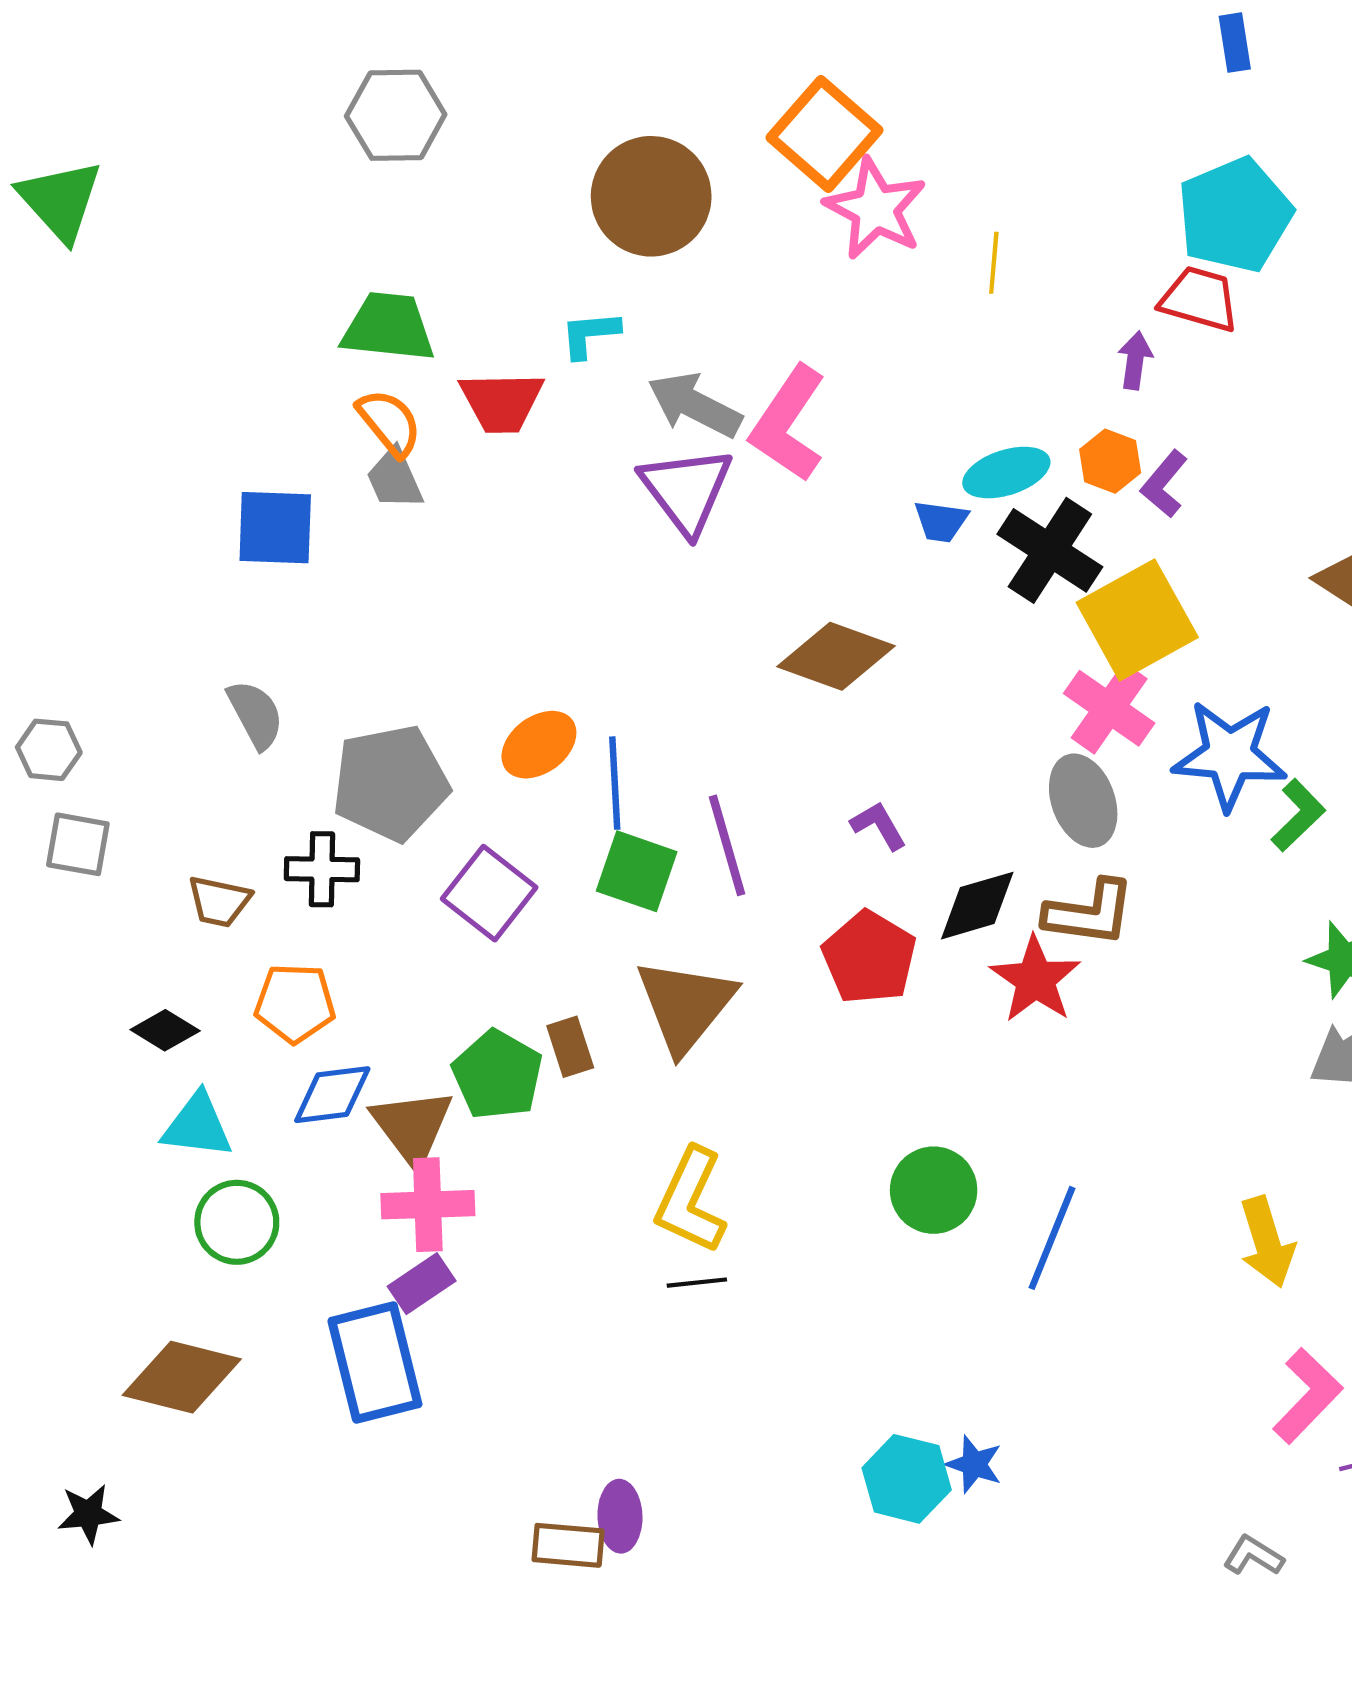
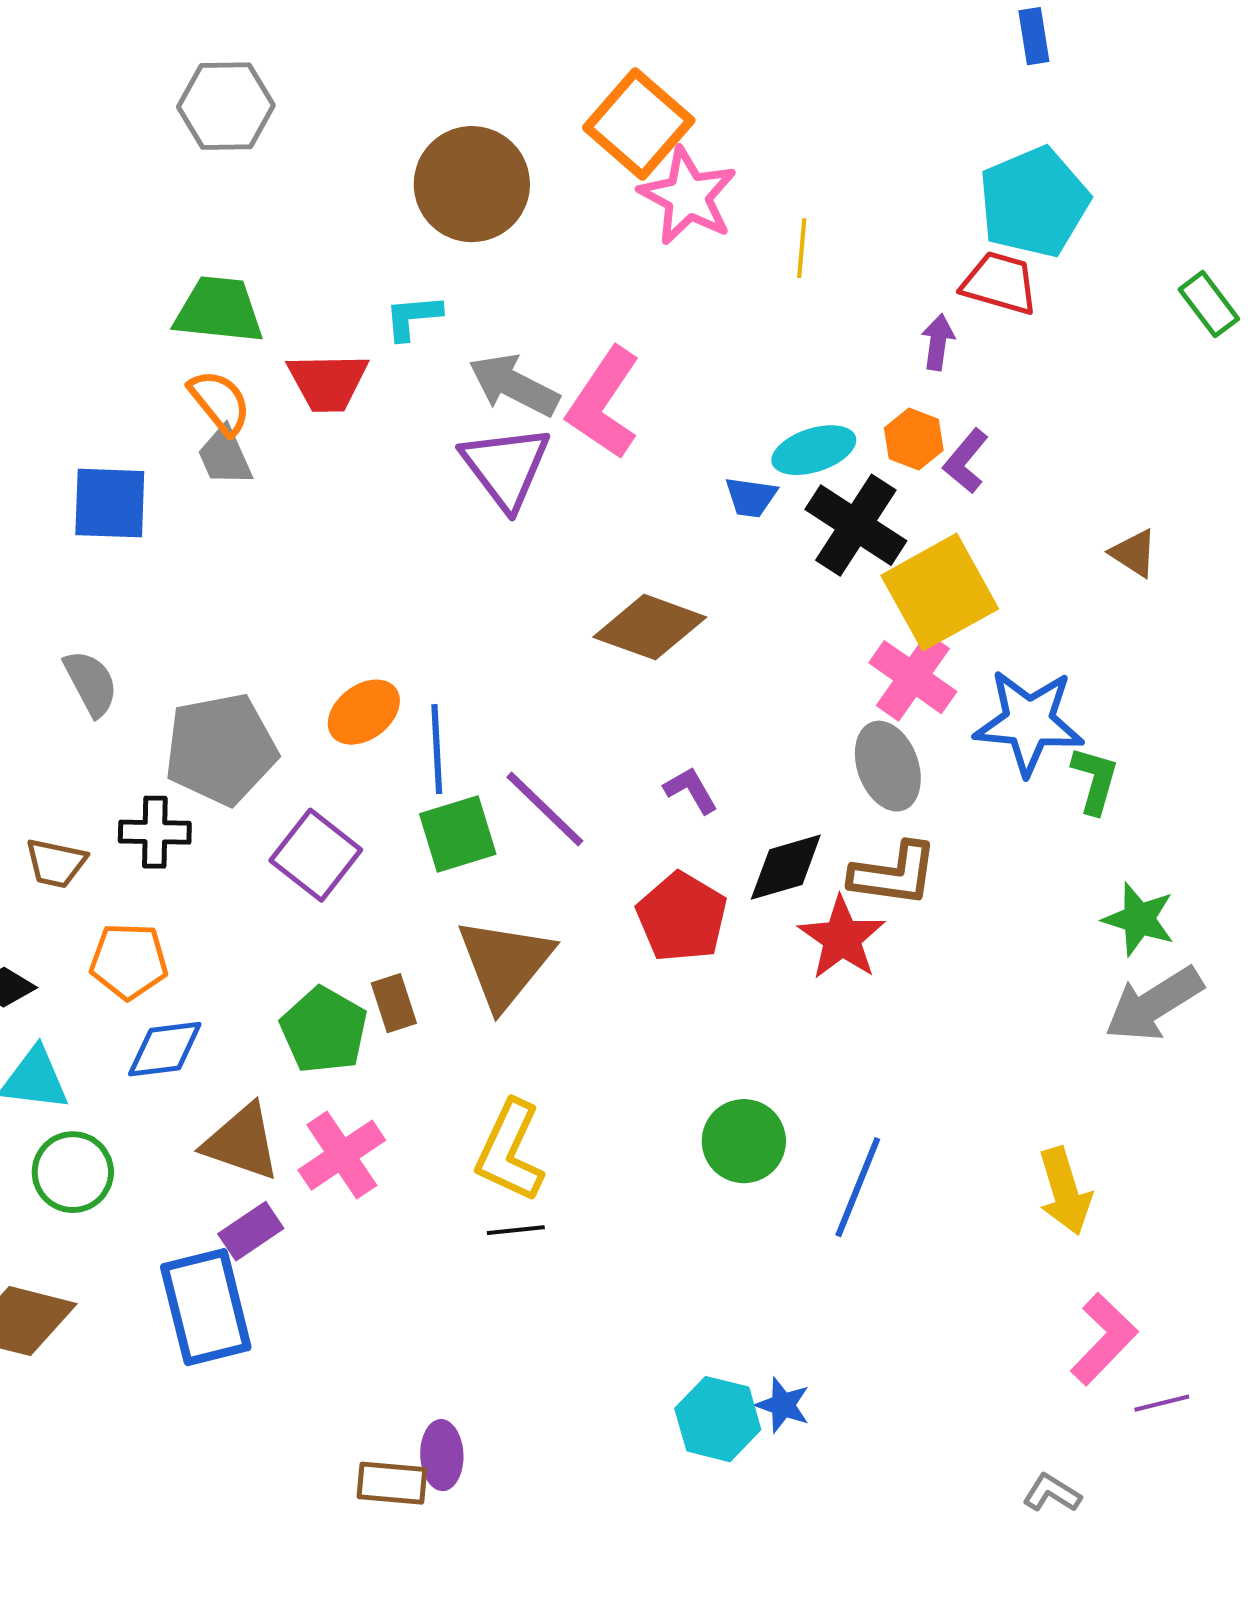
green L-shape: (1298, 815) -> (1095, 780), turned -30
purple line: (727, 845) -> (545, 809), turned -30
green square: (637, 871) -> (458, 834), turned -36
brown triangle: (412, 1127) -> (242, 1142), moved, turned -34
pink cross: (428, 1205) -> (342, 1155), moved, turned -32

